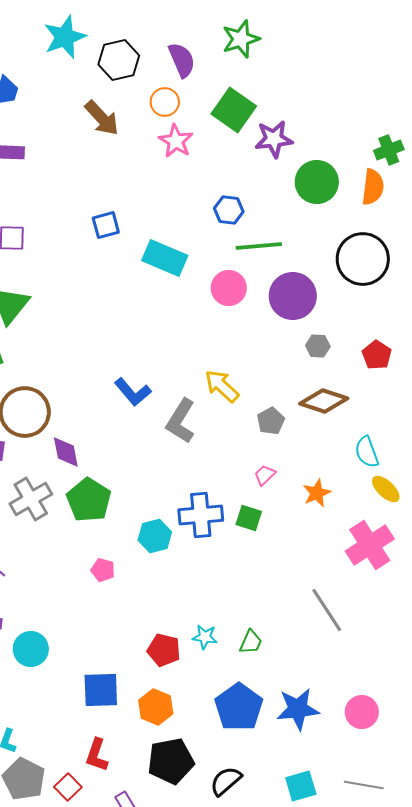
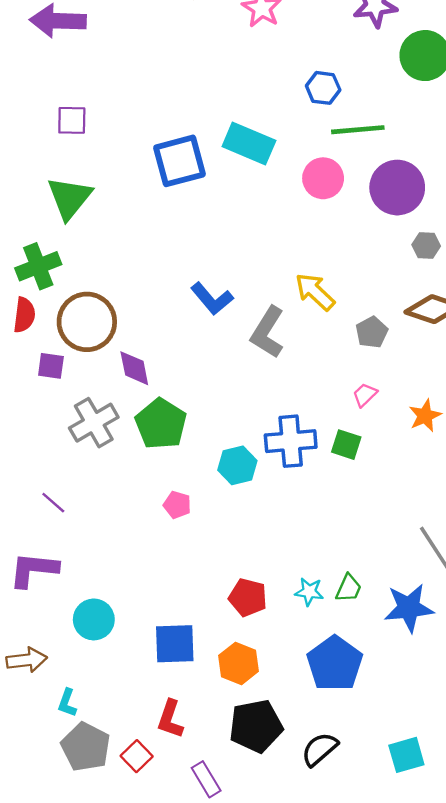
blue square: (106, 225) -> (179, 161), moved, size x1.6
cyan star: (205, 637) -> (309, 592), moved
cyan circle: (31, 649) -> (94, 619), moved
blue star: (298, 709) -> (409, 608), moved

